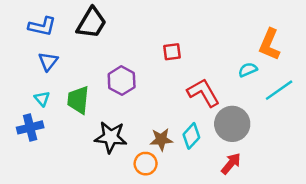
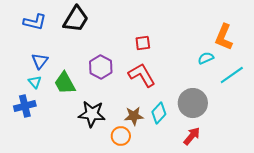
blue triangle: (48, 61) -> (40, 61), moved
red L-shape: (203, 93) -> (142, 75), moved
green trapezoid: (78, 100) -> (65, 83), turned -35

